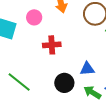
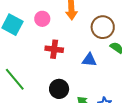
blue triangle: (87, 69) -> (89, 60), moved

